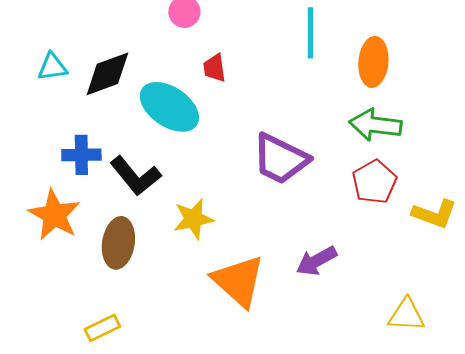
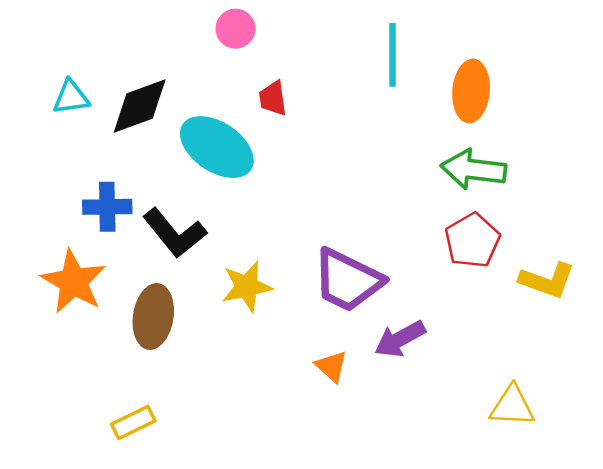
purple trapezoid: (280, 159) -> (348, 280), moved
orange triangle: (238, 281) -> (331, 366), moved, size x0.5

